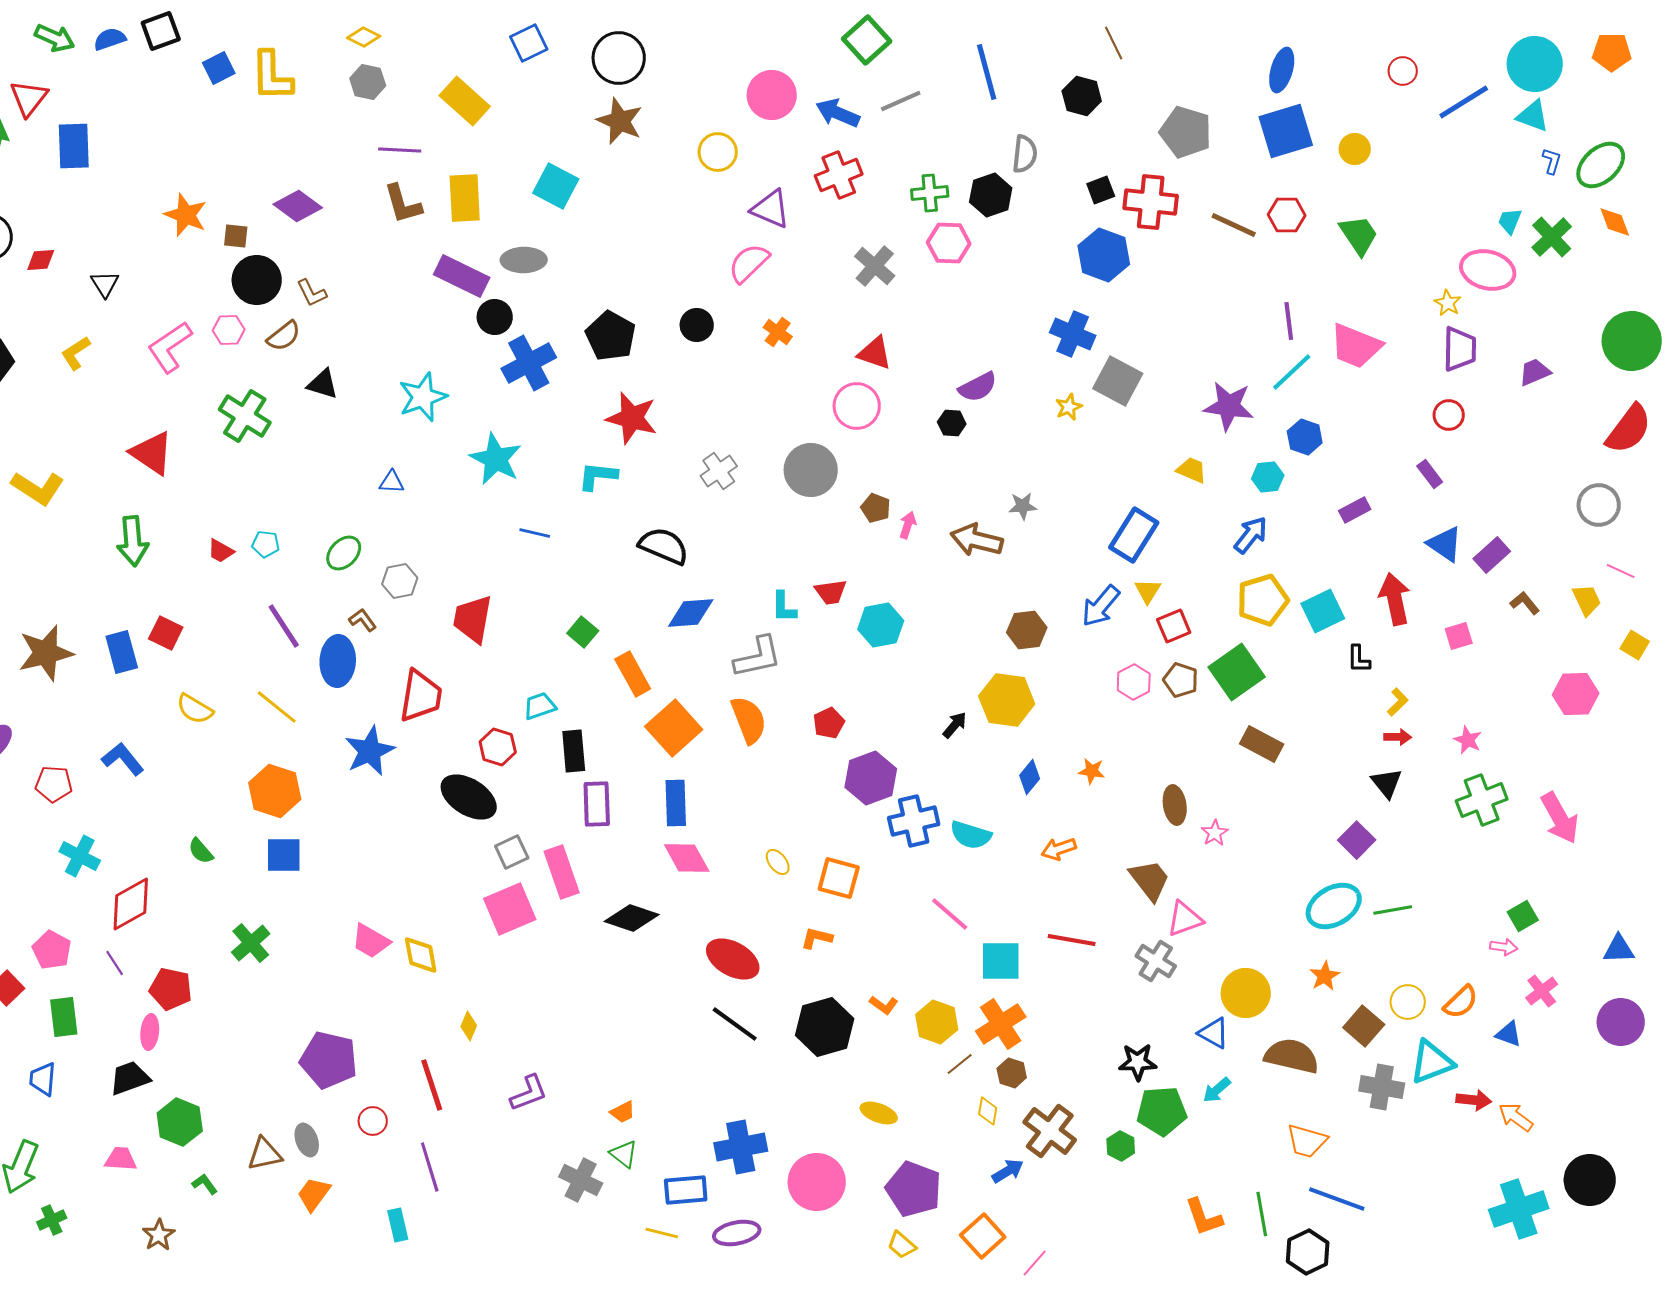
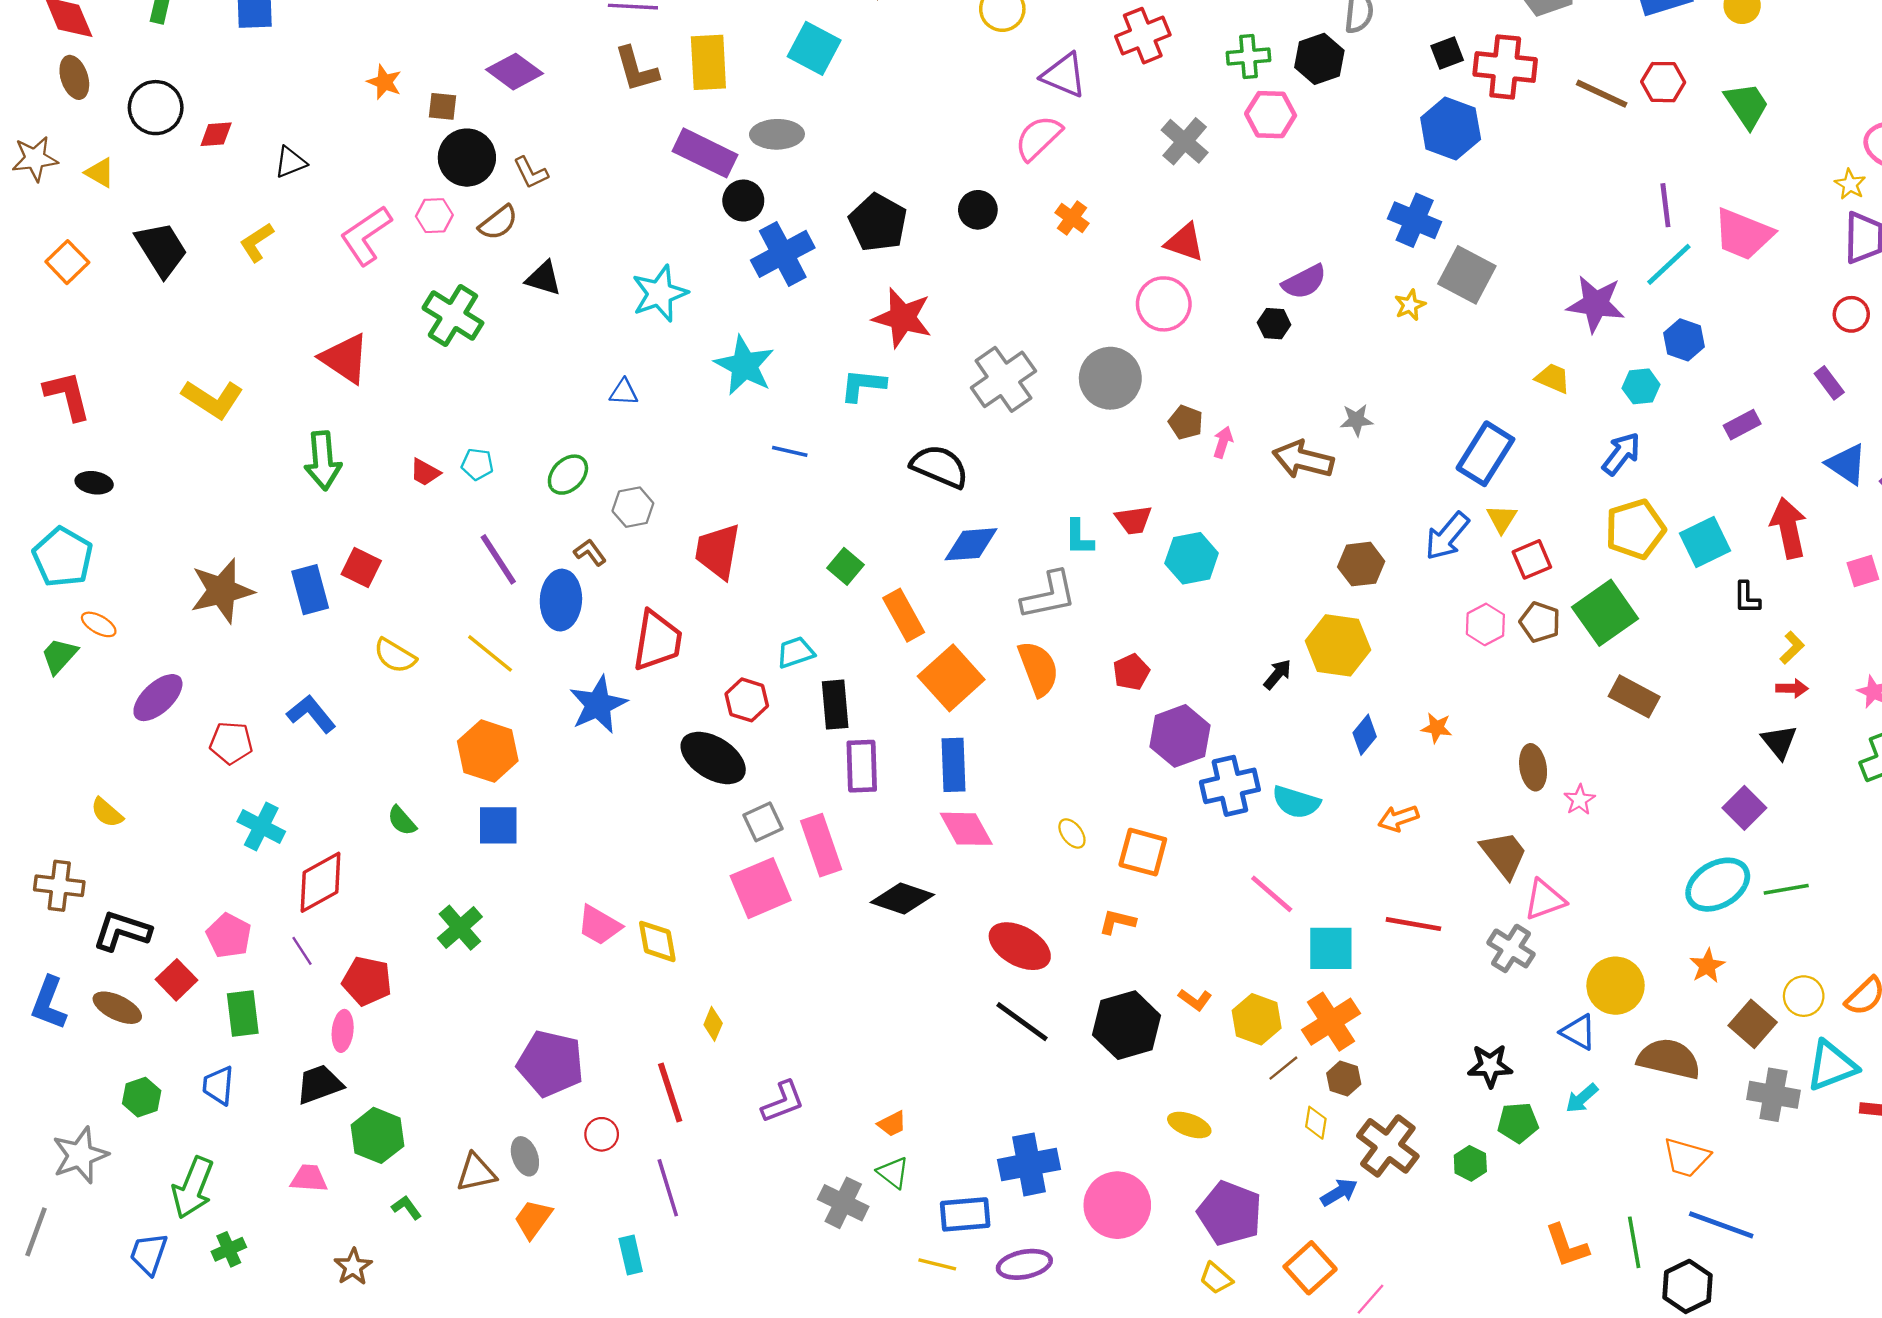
orange star: (186, 215) -> (384, 82), size x0.7
black triangle: (105, 284) -> (290, 162), turned 40
gray cross: (719, 471) -> (1003, 379), size x1.5
green pentagon: (1162, 1111) -> (1518, 1123), size x0.7

